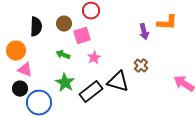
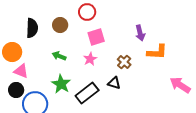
orange L-shape: (167, 23) -> (157, 52), moved
pink square: (82, 36) -> (96, 37), moved
brown cross: (141, 66) -> (124, 62), moved
black triangle: (118, 82) -> (114, 83), size x0.6

